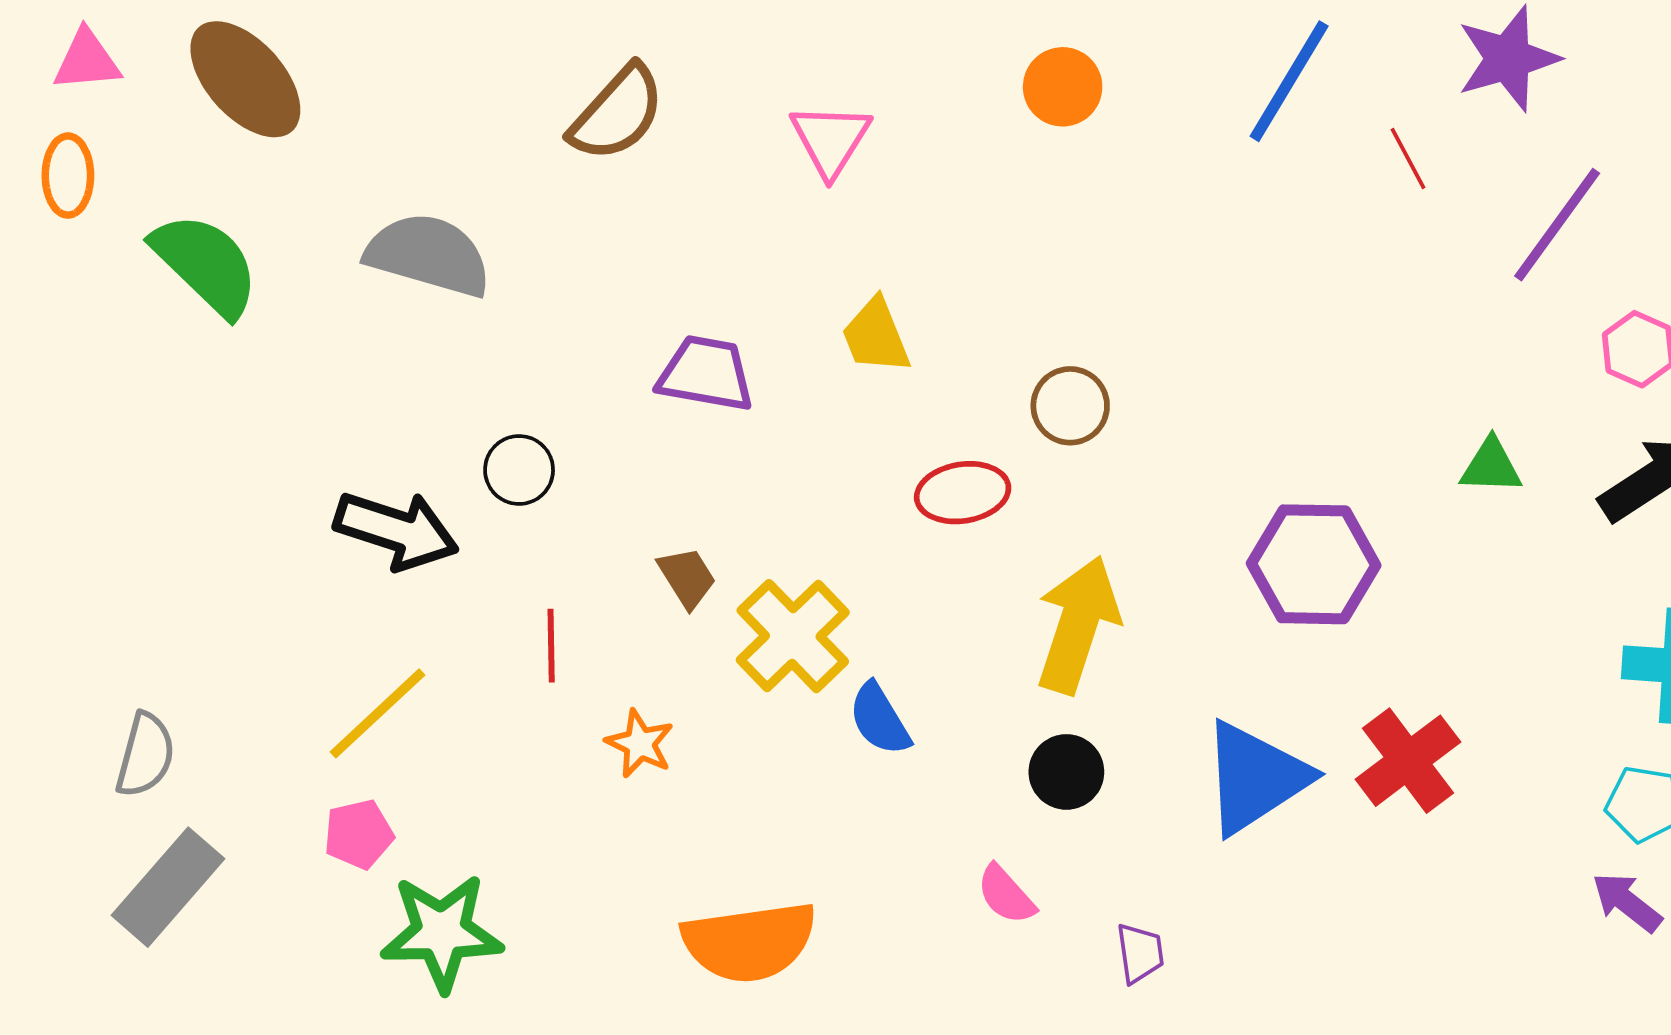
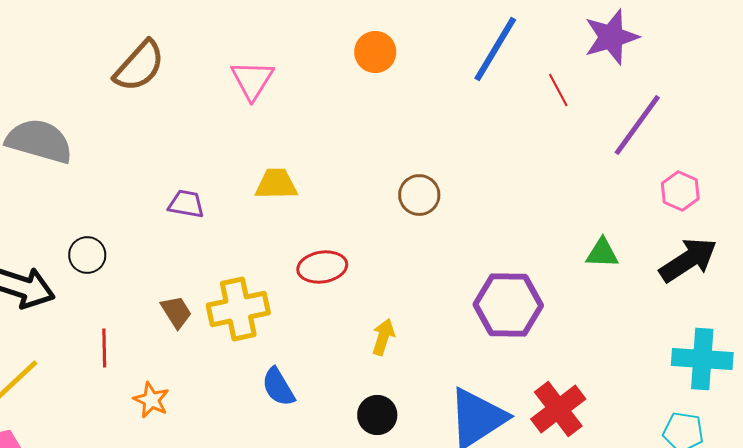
yellow trapezoid: (876, 336) -> (276, 184), turned 111
purple trapezoid: (706, 374) -> (186, 204), size x0.7
brown circle: (1070, 406) -> (419, 195), moved
yellow arrow: (1078, 625) -> (383, 337), size x0.5
yellow cross: (793, 636) -> (238, 309), moved, turned 32

